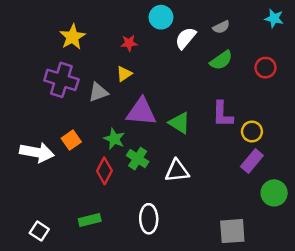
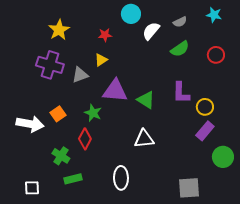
cyan star: (274, 18) -> (214, 15), moved
green cross: (138, 159) -> (61, 156), moved
white square: (39, 231) -> (32, 188), turned -35

